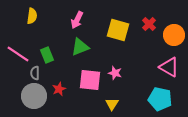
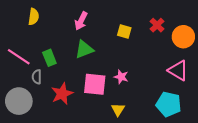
yellow square: (118, 30) -> (124, 31), size x0.6
red star: (59, 89) -> (62, 94), size x1.5
gray circle: (34, 96) -> (19, 101), moved

